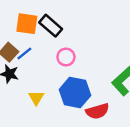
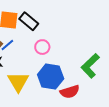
yellow triangle: (36, 98) -> (18, 82), size x1.6

